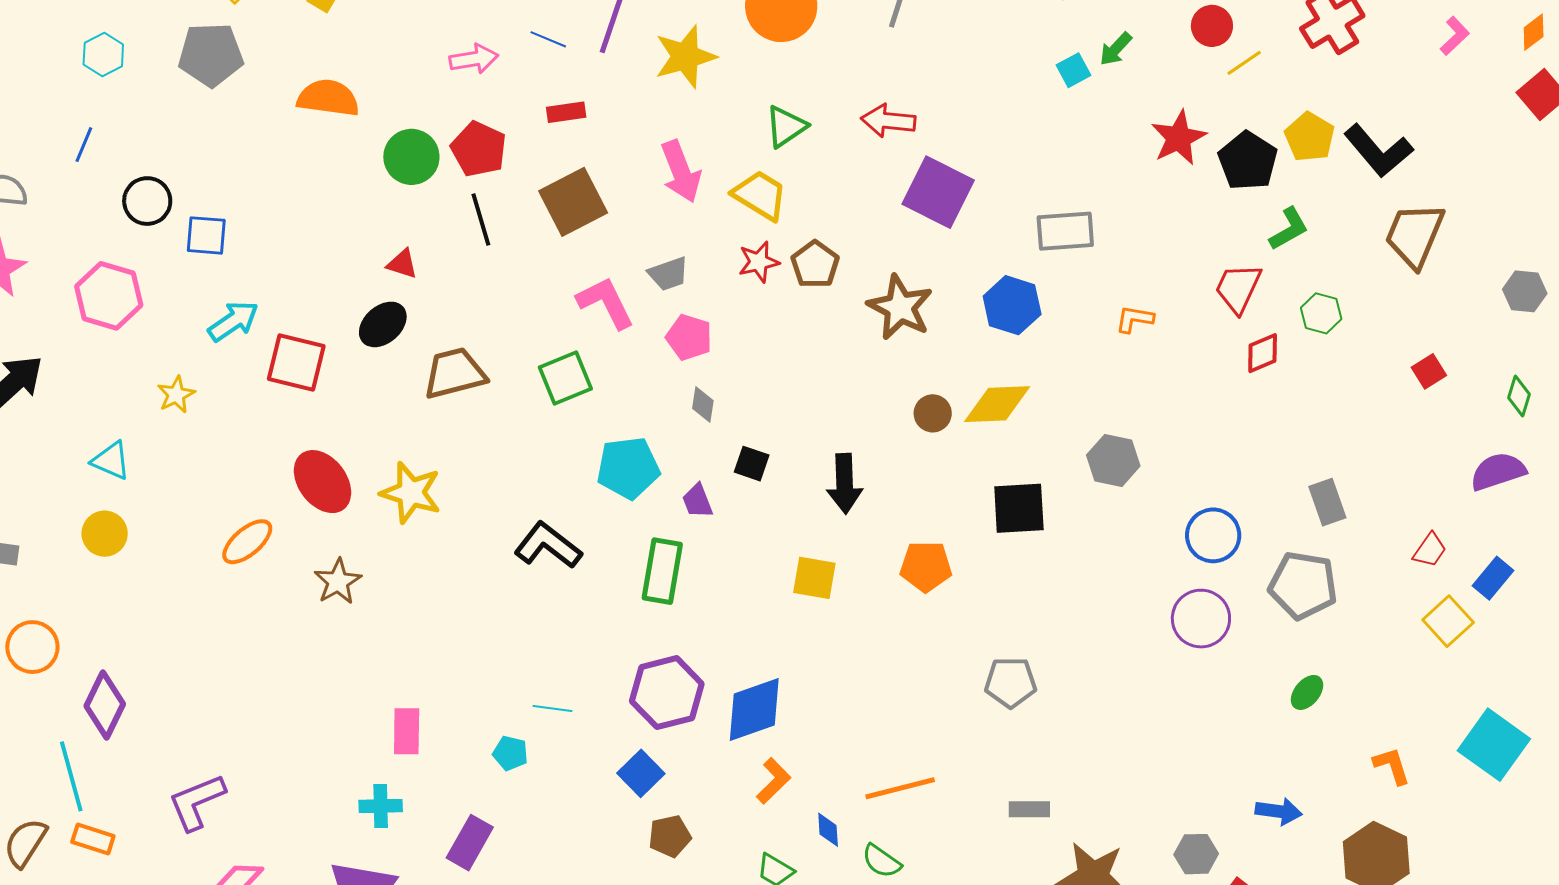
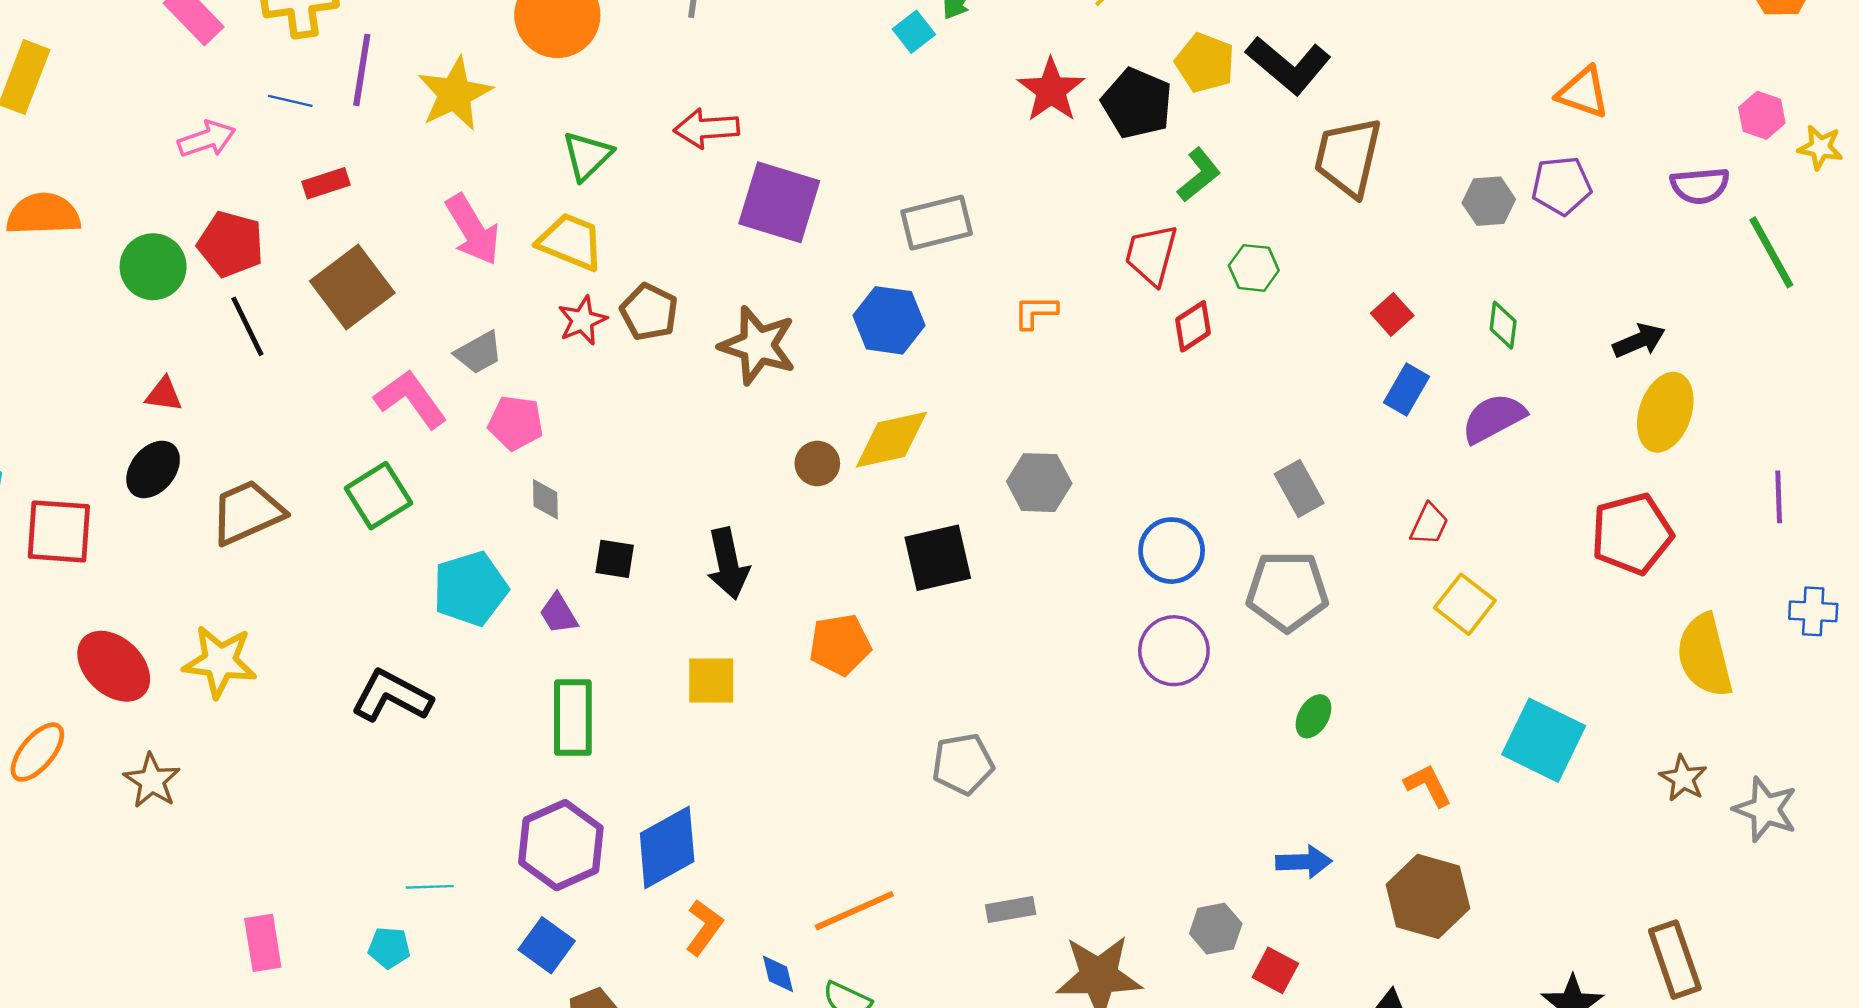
green rectangle: (662, 571) -> (573, 717), moved
blue rectangle: (1493, 578) -> (1406, 390), moved

